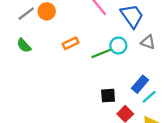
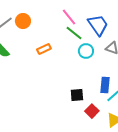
green line: (101, 53) -> (74, 33), moved, turned 60
blue rectangle: (140, 84) -> (105, 85), turned -35

